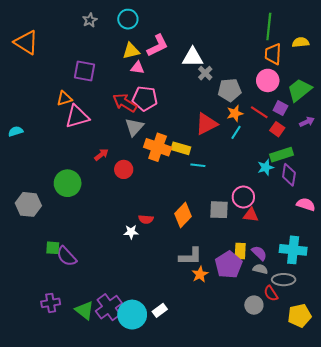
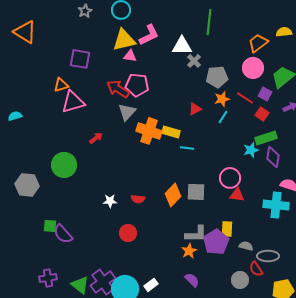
green line: (269, 26) -> (209, 22), moved
yellow triangle: (131, 51) -> (124, 40), size x1.4
orange trapezoid: (273, 54) -> (258, 43), turned 50
red triangle: (206, 124) -> (195, 109), size x0.6
red circle: (124, 169) -> (128, 233), moved
gray square: (219, 210) -> (196, 192), moved
white star: (131, 232) -> (110, 201), moved
cyan cross: (293, 250) -> (276, 205), moved
purple semicircle: (259, 253) -> (192, 280), moved
gray L-shape: (190, 256) -> (196, 234), moved

